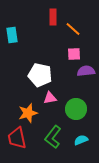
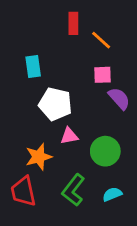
cyan rectangle: (12, 35) -> (33, 66), moved
purple semicircle: (86, 71) -> (119, 98), turned 54

